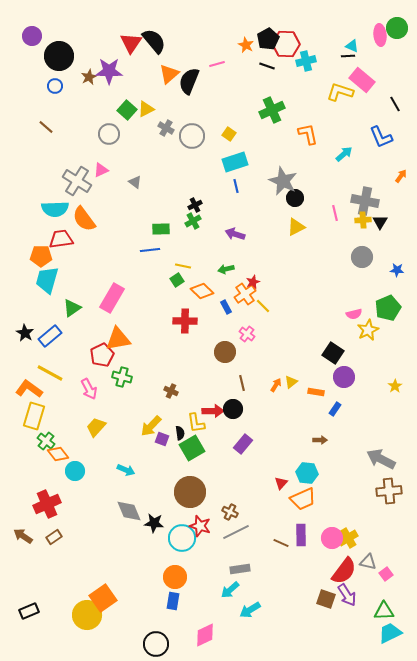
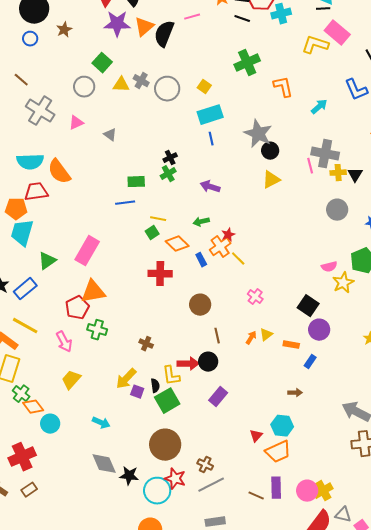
purple star: (109, 71) -> (117, 24), moved
yellow triangle: (146, 109) -> (121, 85), moved, turned 30
gray cross: (77, 181) -> (40, 111), moved
gray cross: (365, 201) -> (325, 154), moved
pink cross: (247, 334) -> (255, 297), moved

